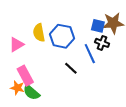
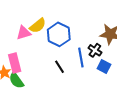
blue square: (98, 26) -> (104, 67), moved
yellow semicircle: (39, 33) -> (38, 26), turned -132
pink triangle: (17, 45) -> (24, 33), moved

